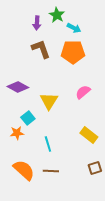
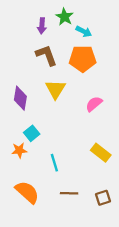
purple diamond: (18, 87) -> (20, 98), turned 70
yellow triangle: (49, 101) -> (55, 89), moved
brown square: (95, 168) -> (103, 198), moved
brown line: (51, 171) -> (69, 193), moved

